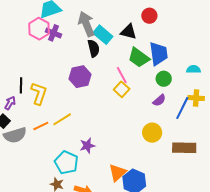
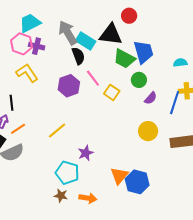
black triangle: (129, 32) -> (111, 34), size x1.4
pink line: (122, 75) -> (93, 78), moved
green circle: (164, 79) -> (139, 80), moved
yellow L-shape: (39, 93) -> (27, 73), moved, turned -45
orange line: (41, 126) -> (18, 129), moved

